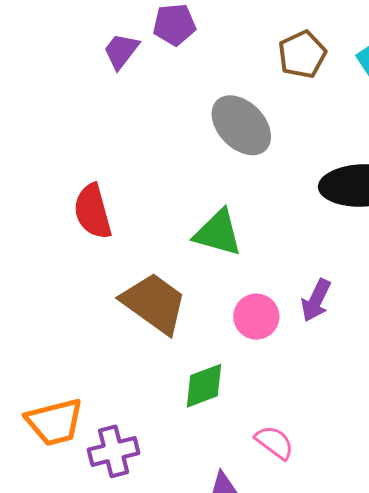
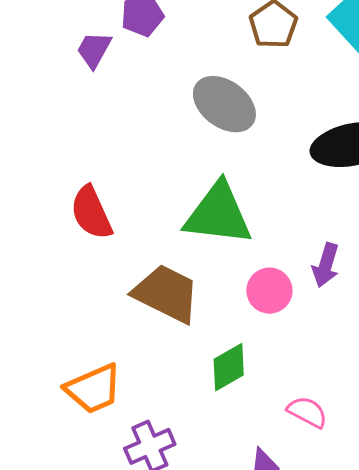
green triangle: (218, 233) -> (218, 214), size x1.4
orange trapezoid: (55, 422) -> (93, 389), moved

